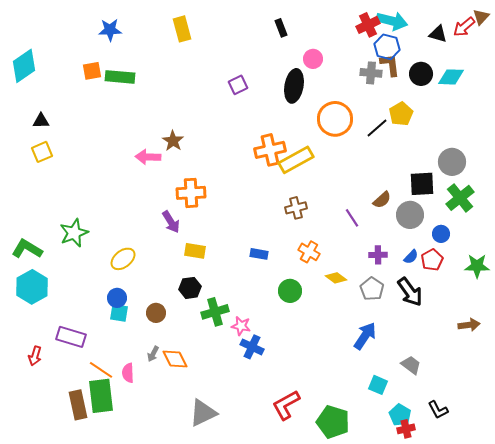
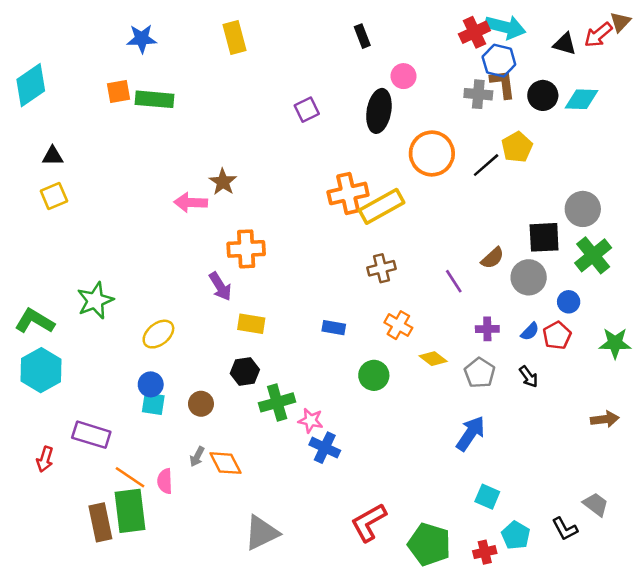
black arrow: (410, 292) -> (529, 377), size x0.6
gray trapezoid: (411, 365) -> (596, 504), moved
red cross: (406, 429) -> (485, 552), moved

